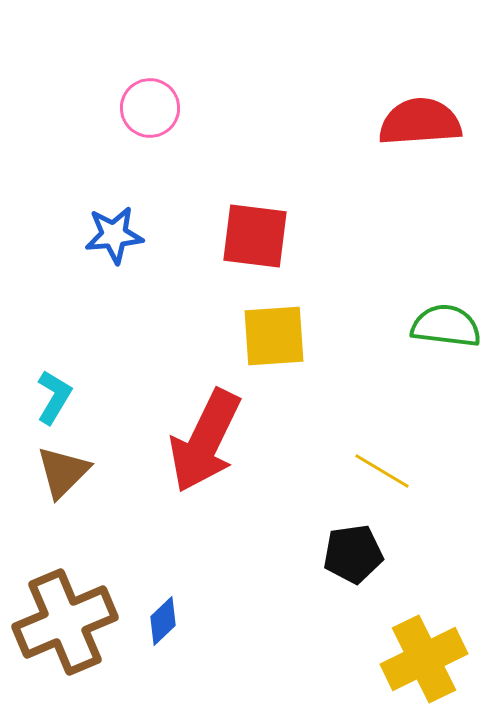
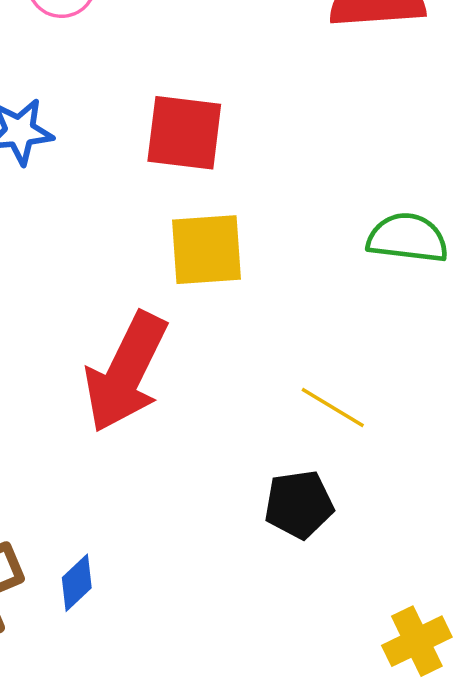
yellow cross: (424, 659) -> (417, 641), moved, size x0.7

